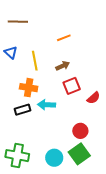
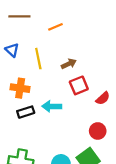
orange line: (64, 38) -> (55, 27), moved
orange cross: (29, 88) -> (20, 88), moved
red circle: (80, 131) -> (98, 131), moved

